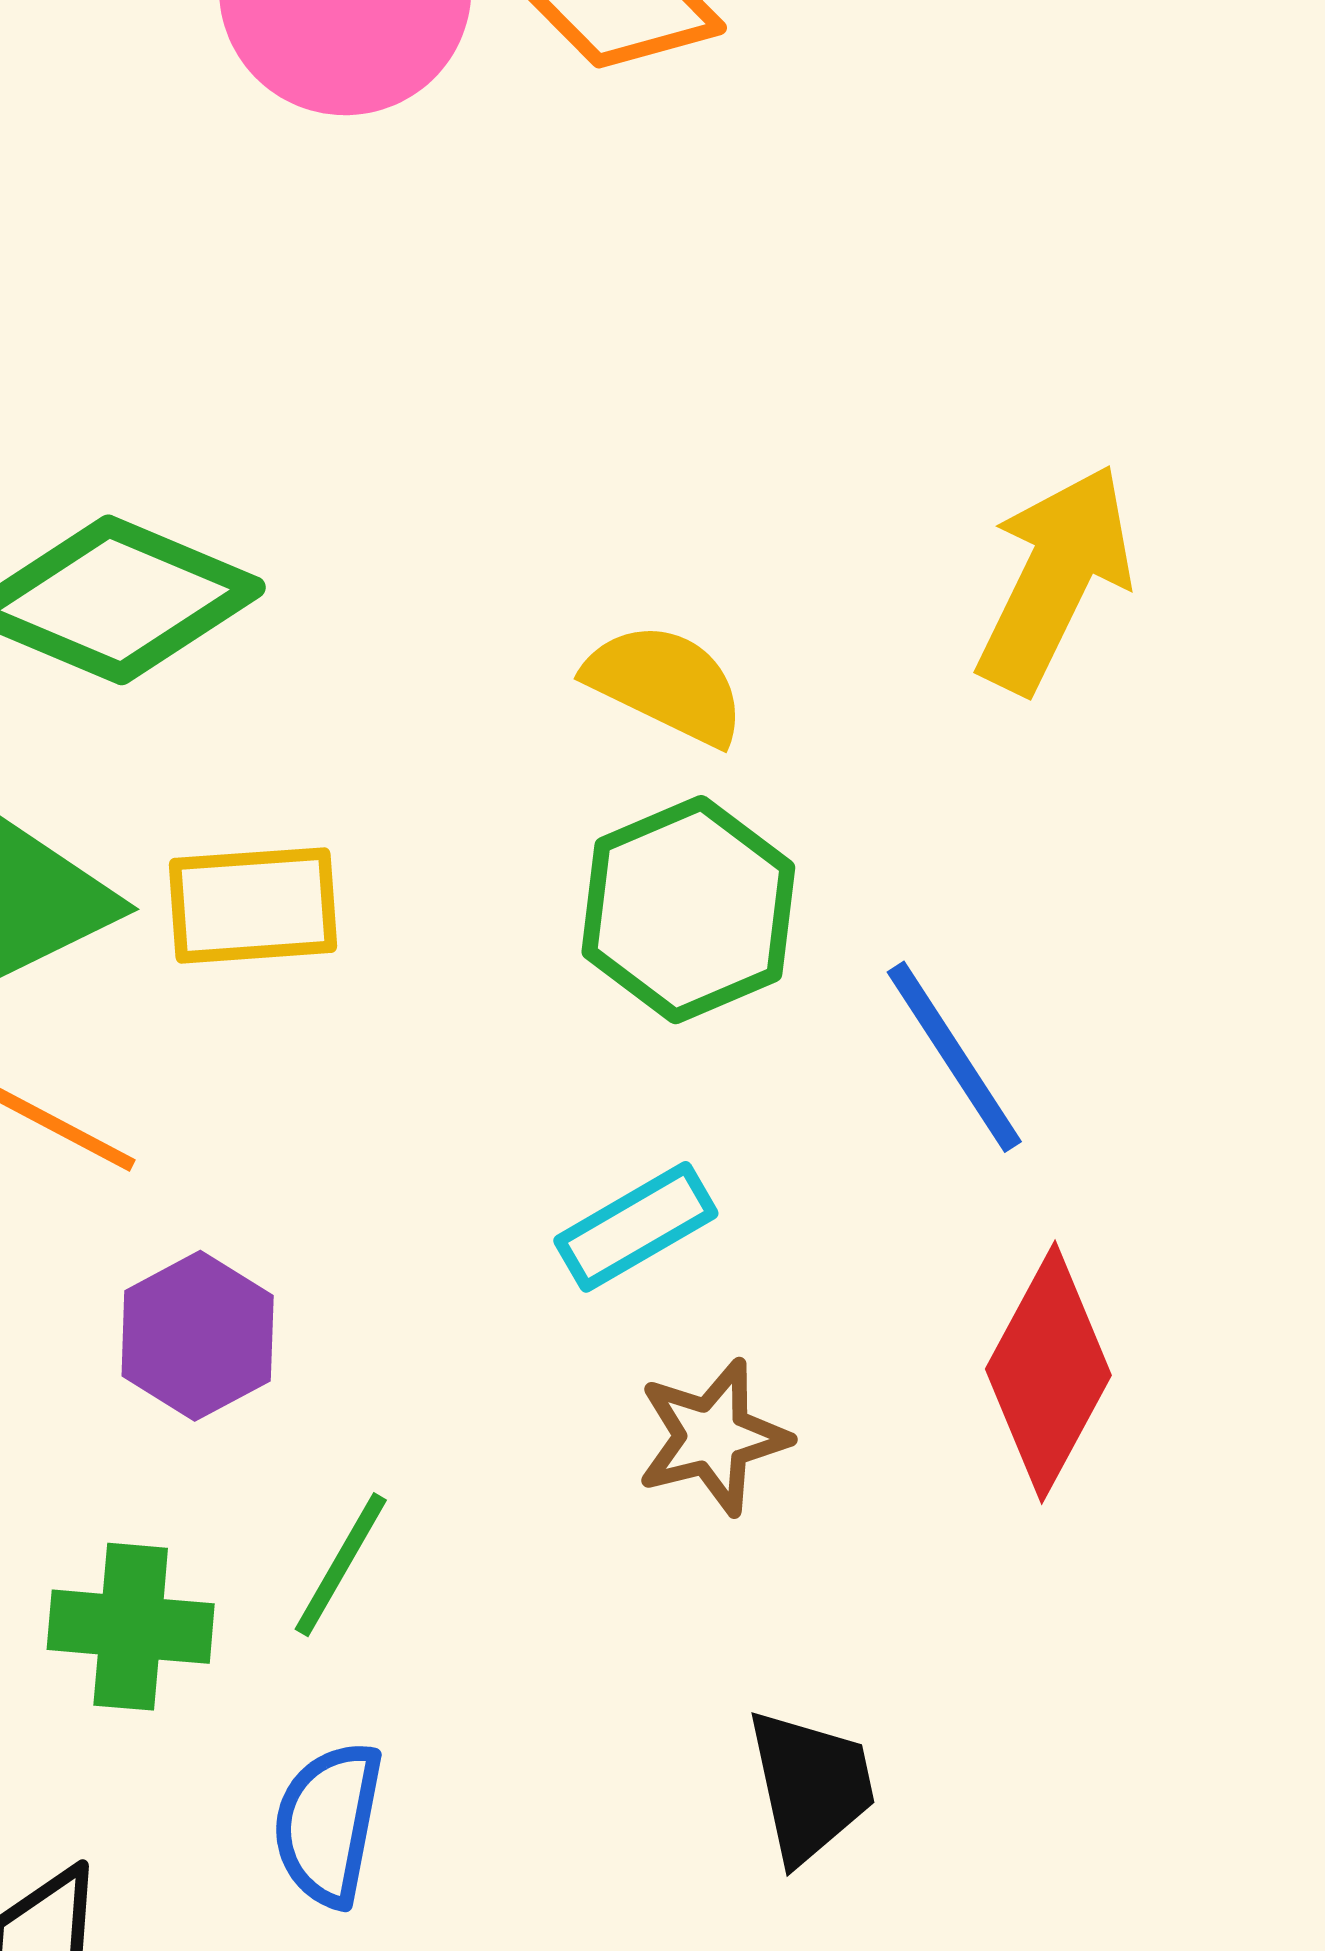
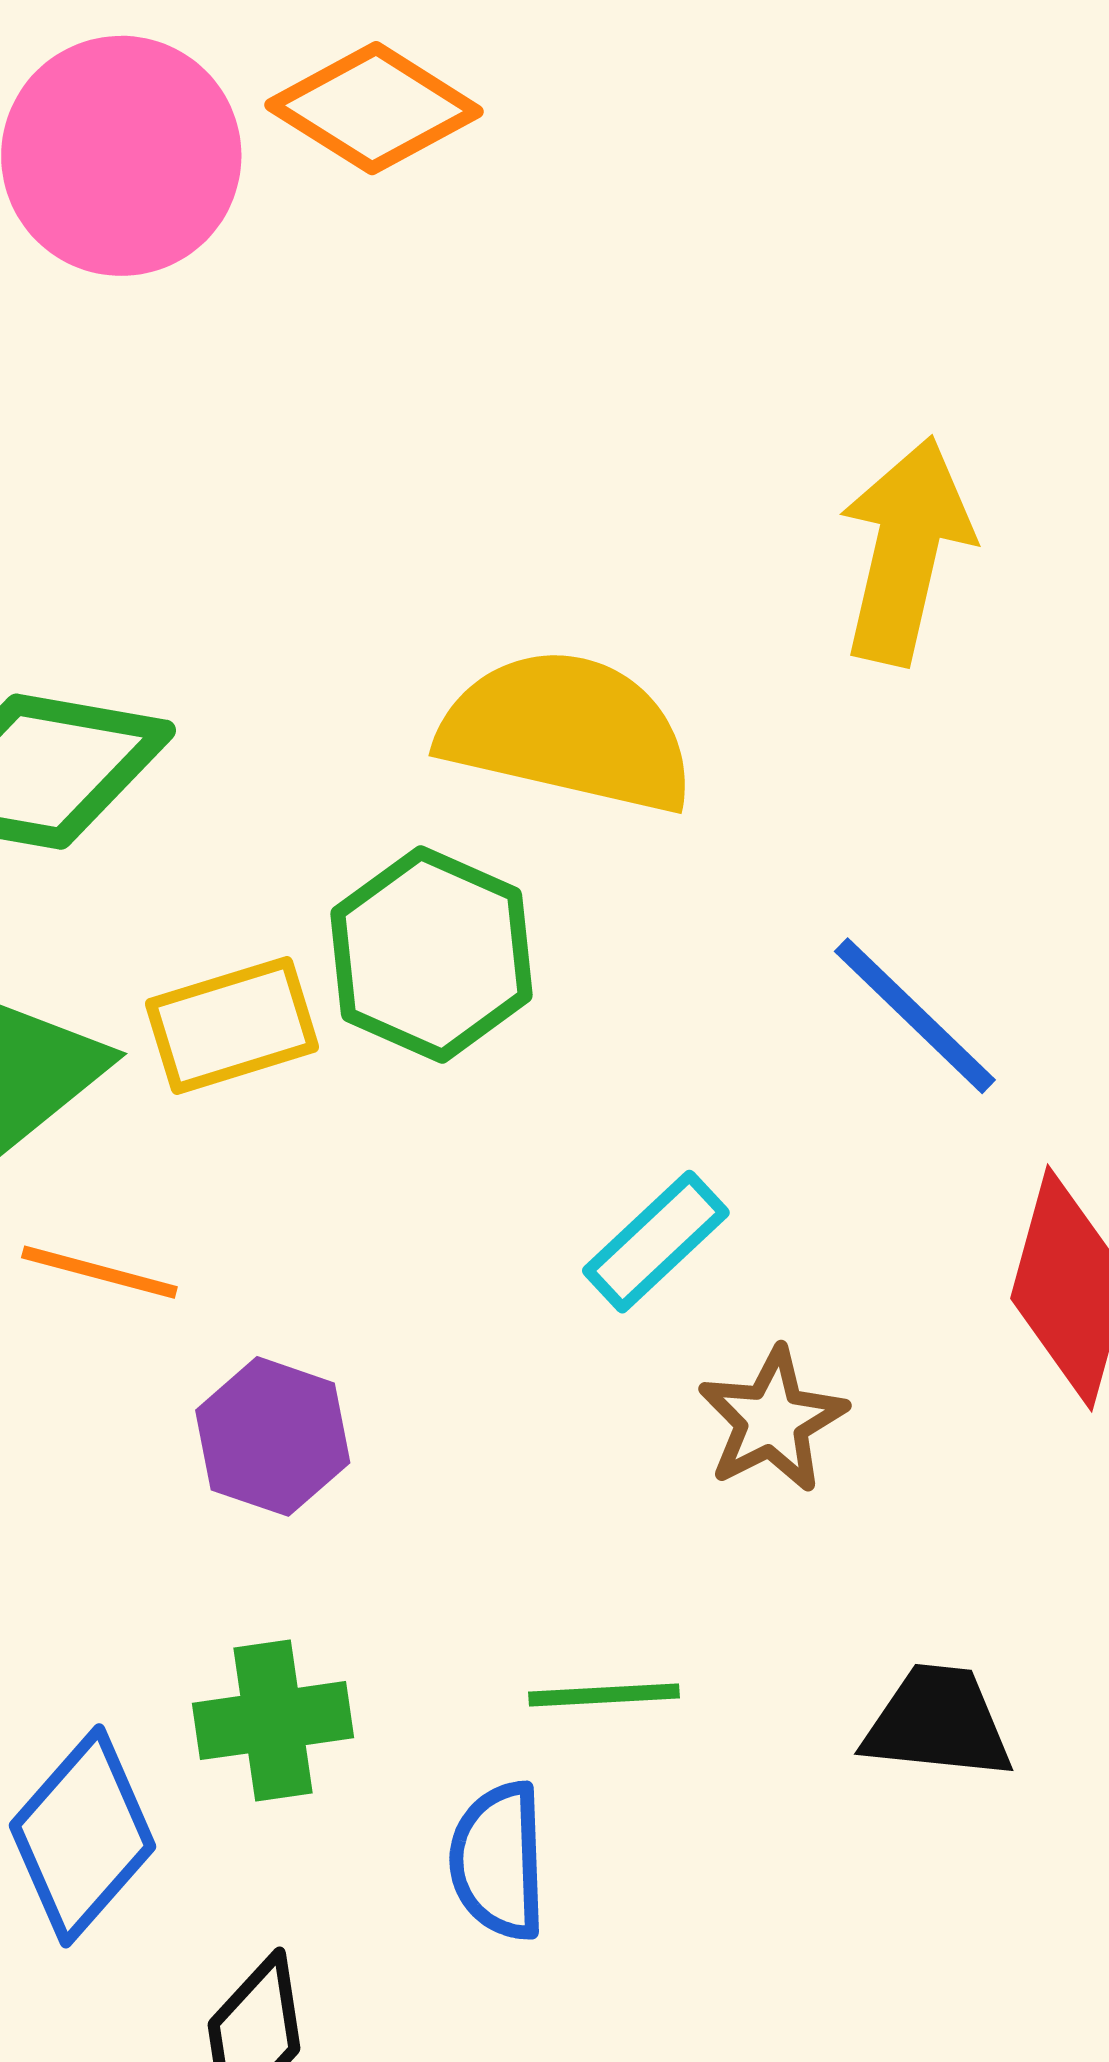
yellow semicircle: (666, 684) -> (567, 731), size x1.6
green hexagon: (688, 910) -> (431, 954), moved
green line: (341, 1565) -> (604, 1695), moved, turned 70
black trapezoid: (811, 1786) -> (938, 1722), turned -59

